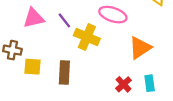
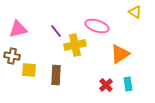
pink triangle: (34, 18) -> (18, 29), moved
yellow cross: (87, 37) -> (75, 45), turned -35

